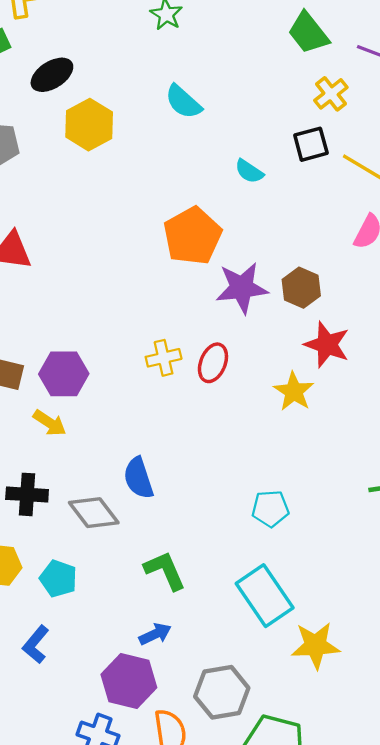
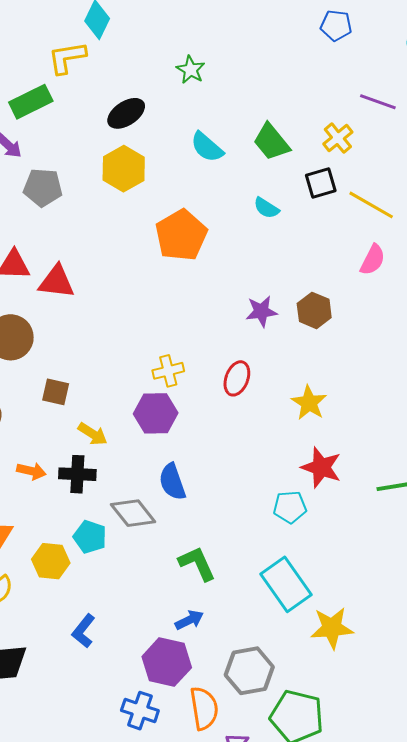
green trapezoid: (308, 33) -> (271, 142), moved
black ellipse: (52, 75) -> (126, 113), moved
orange pentagon: (192, 236) -> (181, 235), moved
purple star: (242, 288) -> (261, 311), size x0.7
red star: (327, 345) -> (321, 467), moved
yellow cross: (164, 358) -> (168, 371), moved
purple hexagon: (64, 374) -> (156, 413), moved
black cross: (27, 494) -> (77, 474), moved
cyan pentagon: (58, 579) -> (90, 537), moved

